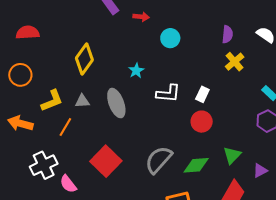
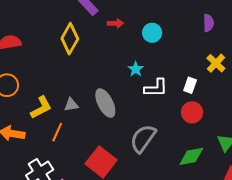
red arrow: (141, 17) -> (115, 23), moved
yellow diamond: (84, 59) -> (70, 39), moved
yellow cross: (235, 62) -> (216, 63), moved
cyan star: (136, 71) -> (136, 69), moved
gray semicircle: (159, 160) -> (143, 138), moved

